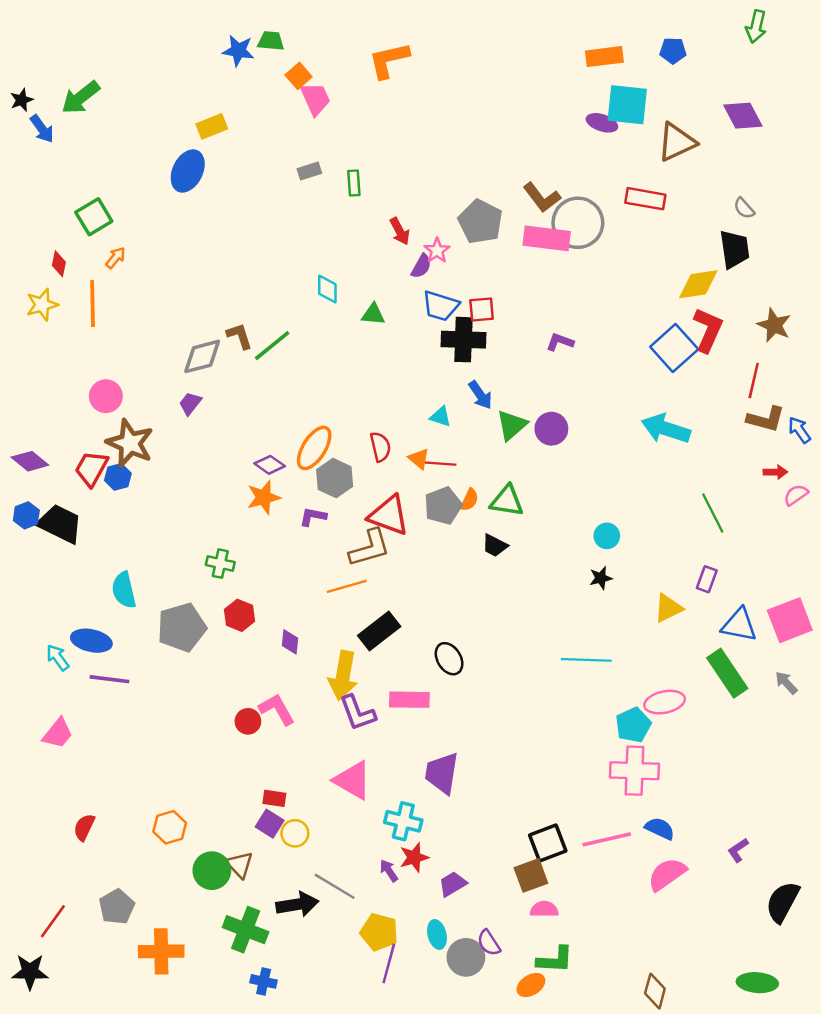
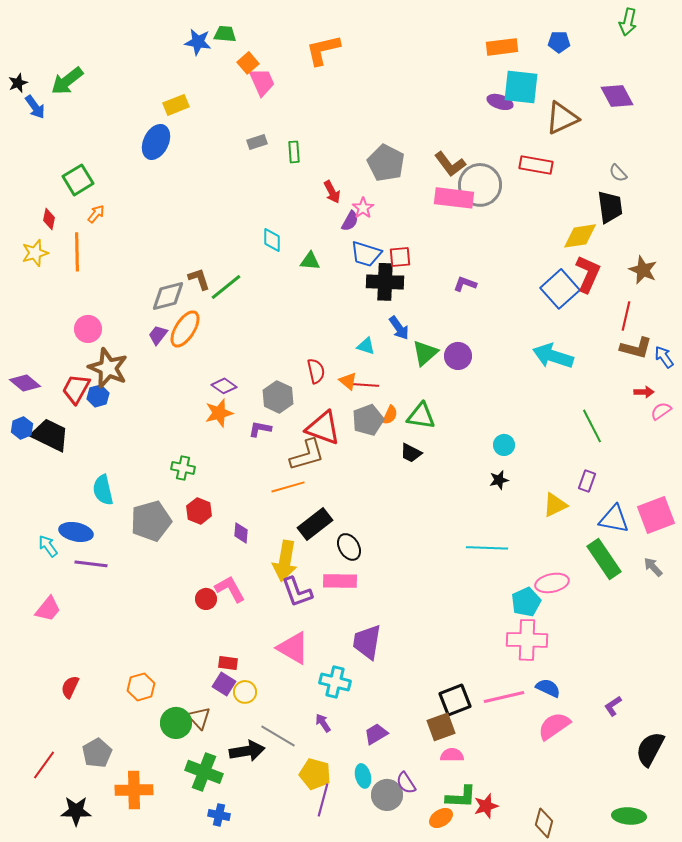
gray pentagon: (480, 222) -> (386, 163), moved
orange ellipse: (314, 448) -> (185, 329), moved
black ellipse: (449, 659) -> (349, 547), moved
red star: (414, 857) -> (486, 806), moved
black star: (30, 972) -> (76, 811), moved

